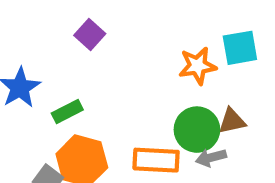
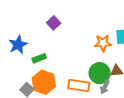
gray arrow: (211, 158) -> (105, 87), turned -56

